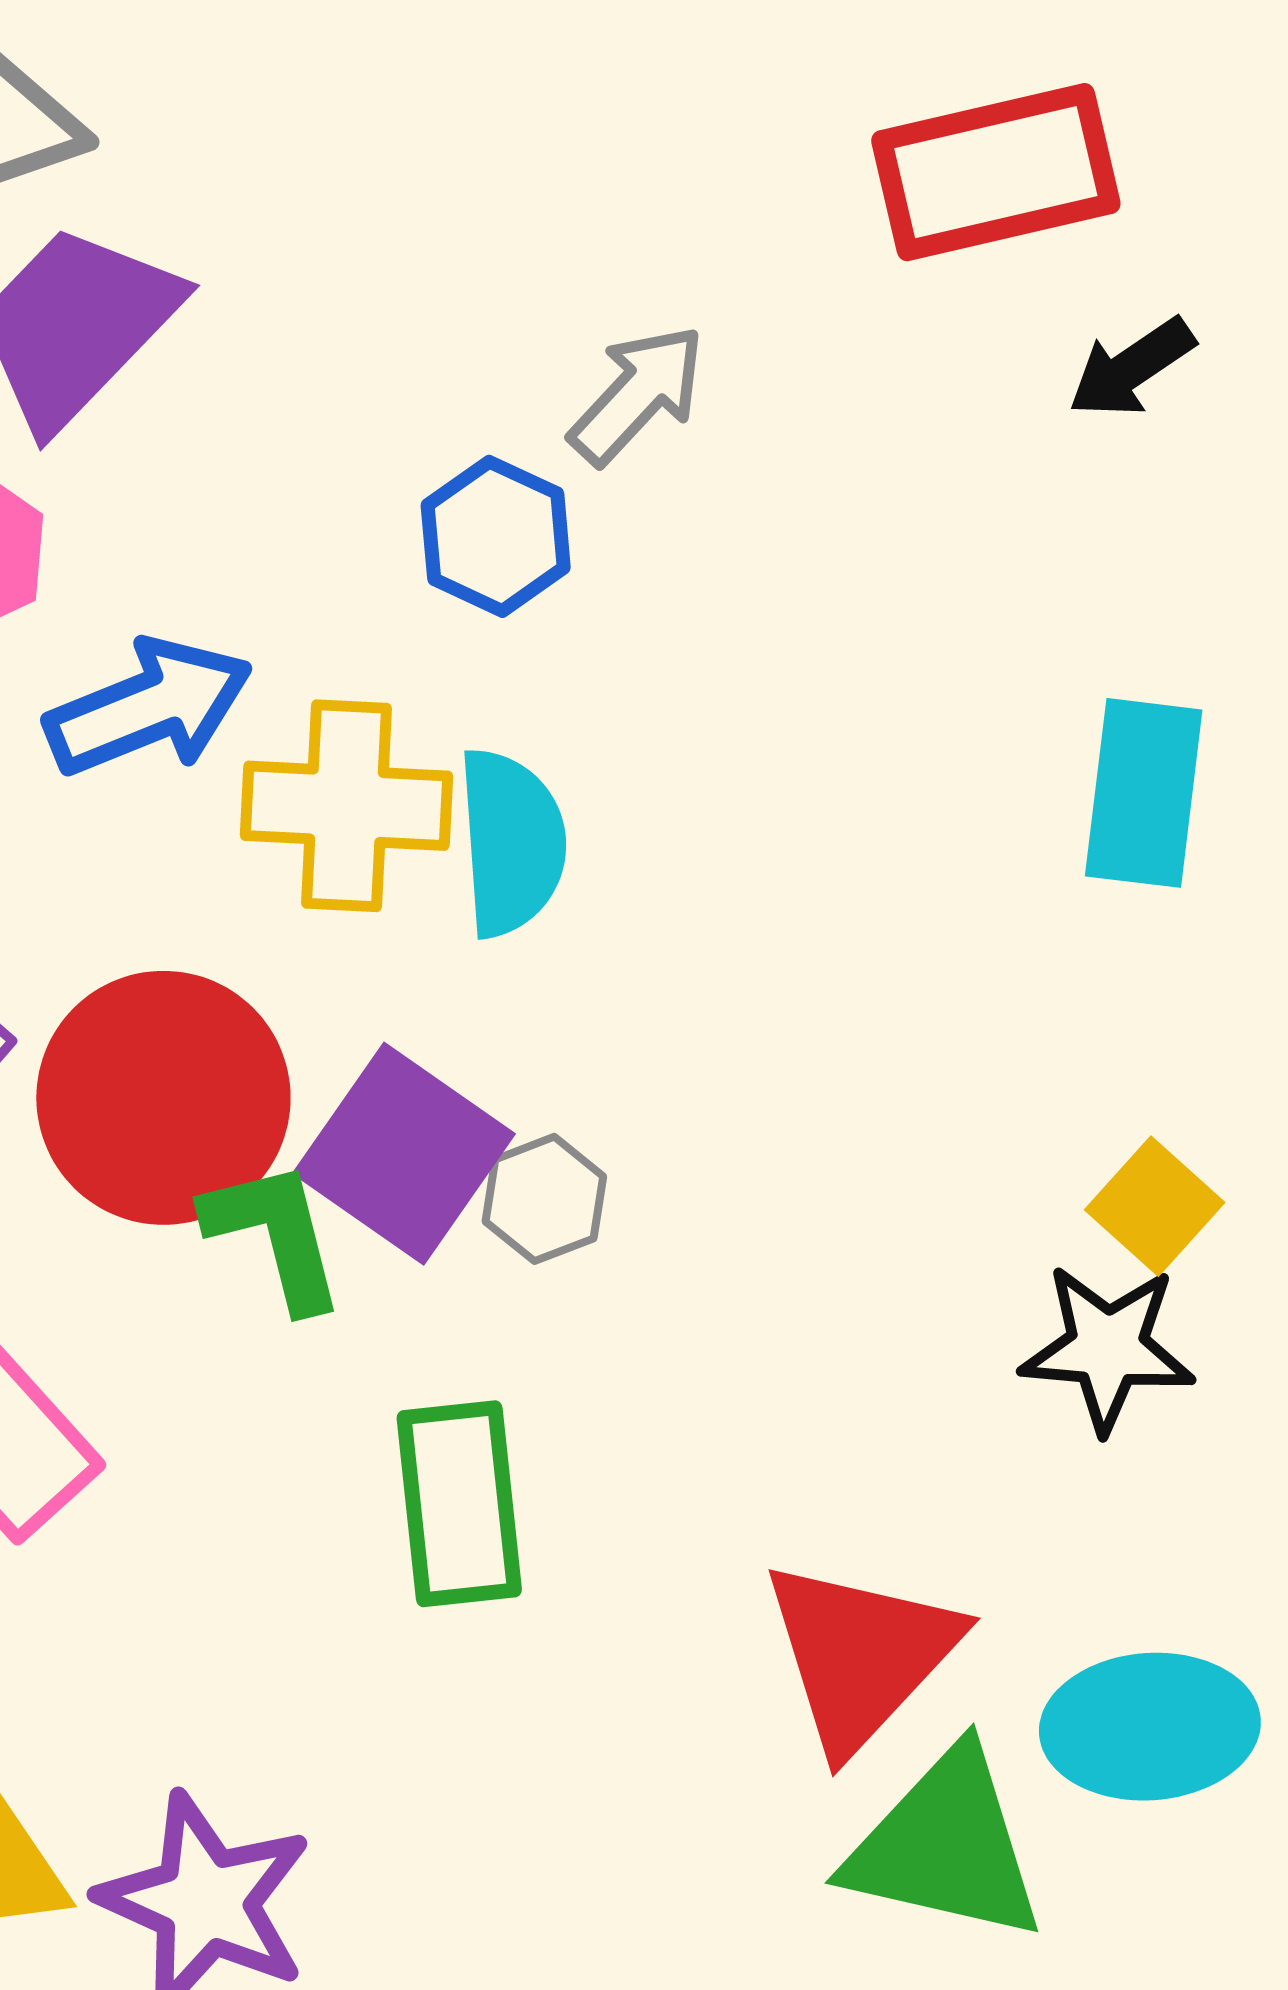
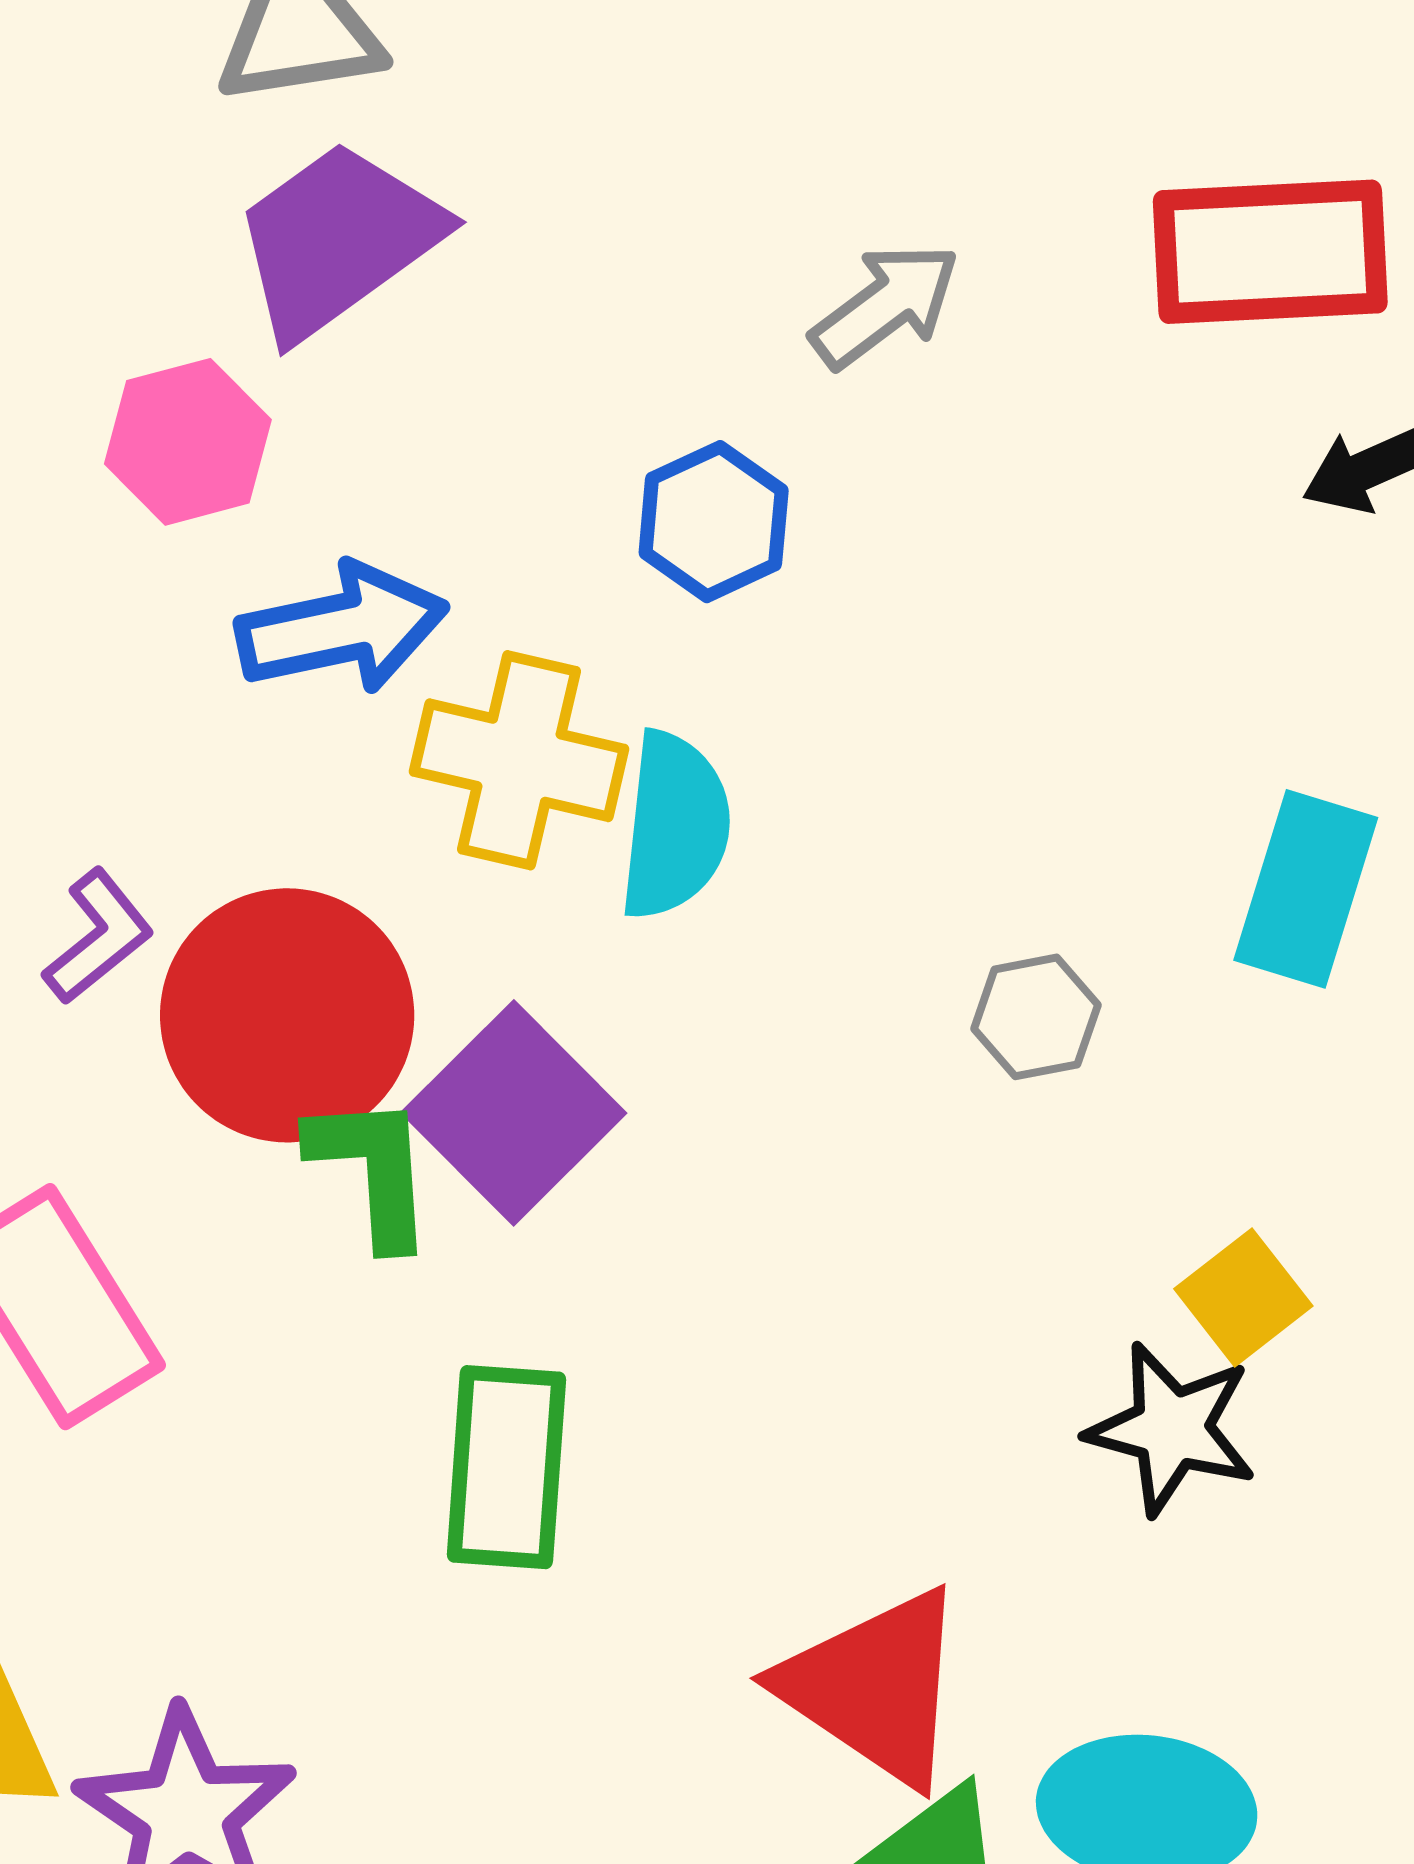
gray arrow: (637, 394) -> (885, 305), moved
gray hexagon: (544, 1199) -> (1036, 1017), moved
red triangle: (861, 1655) -> (875, 1687), turned -49

